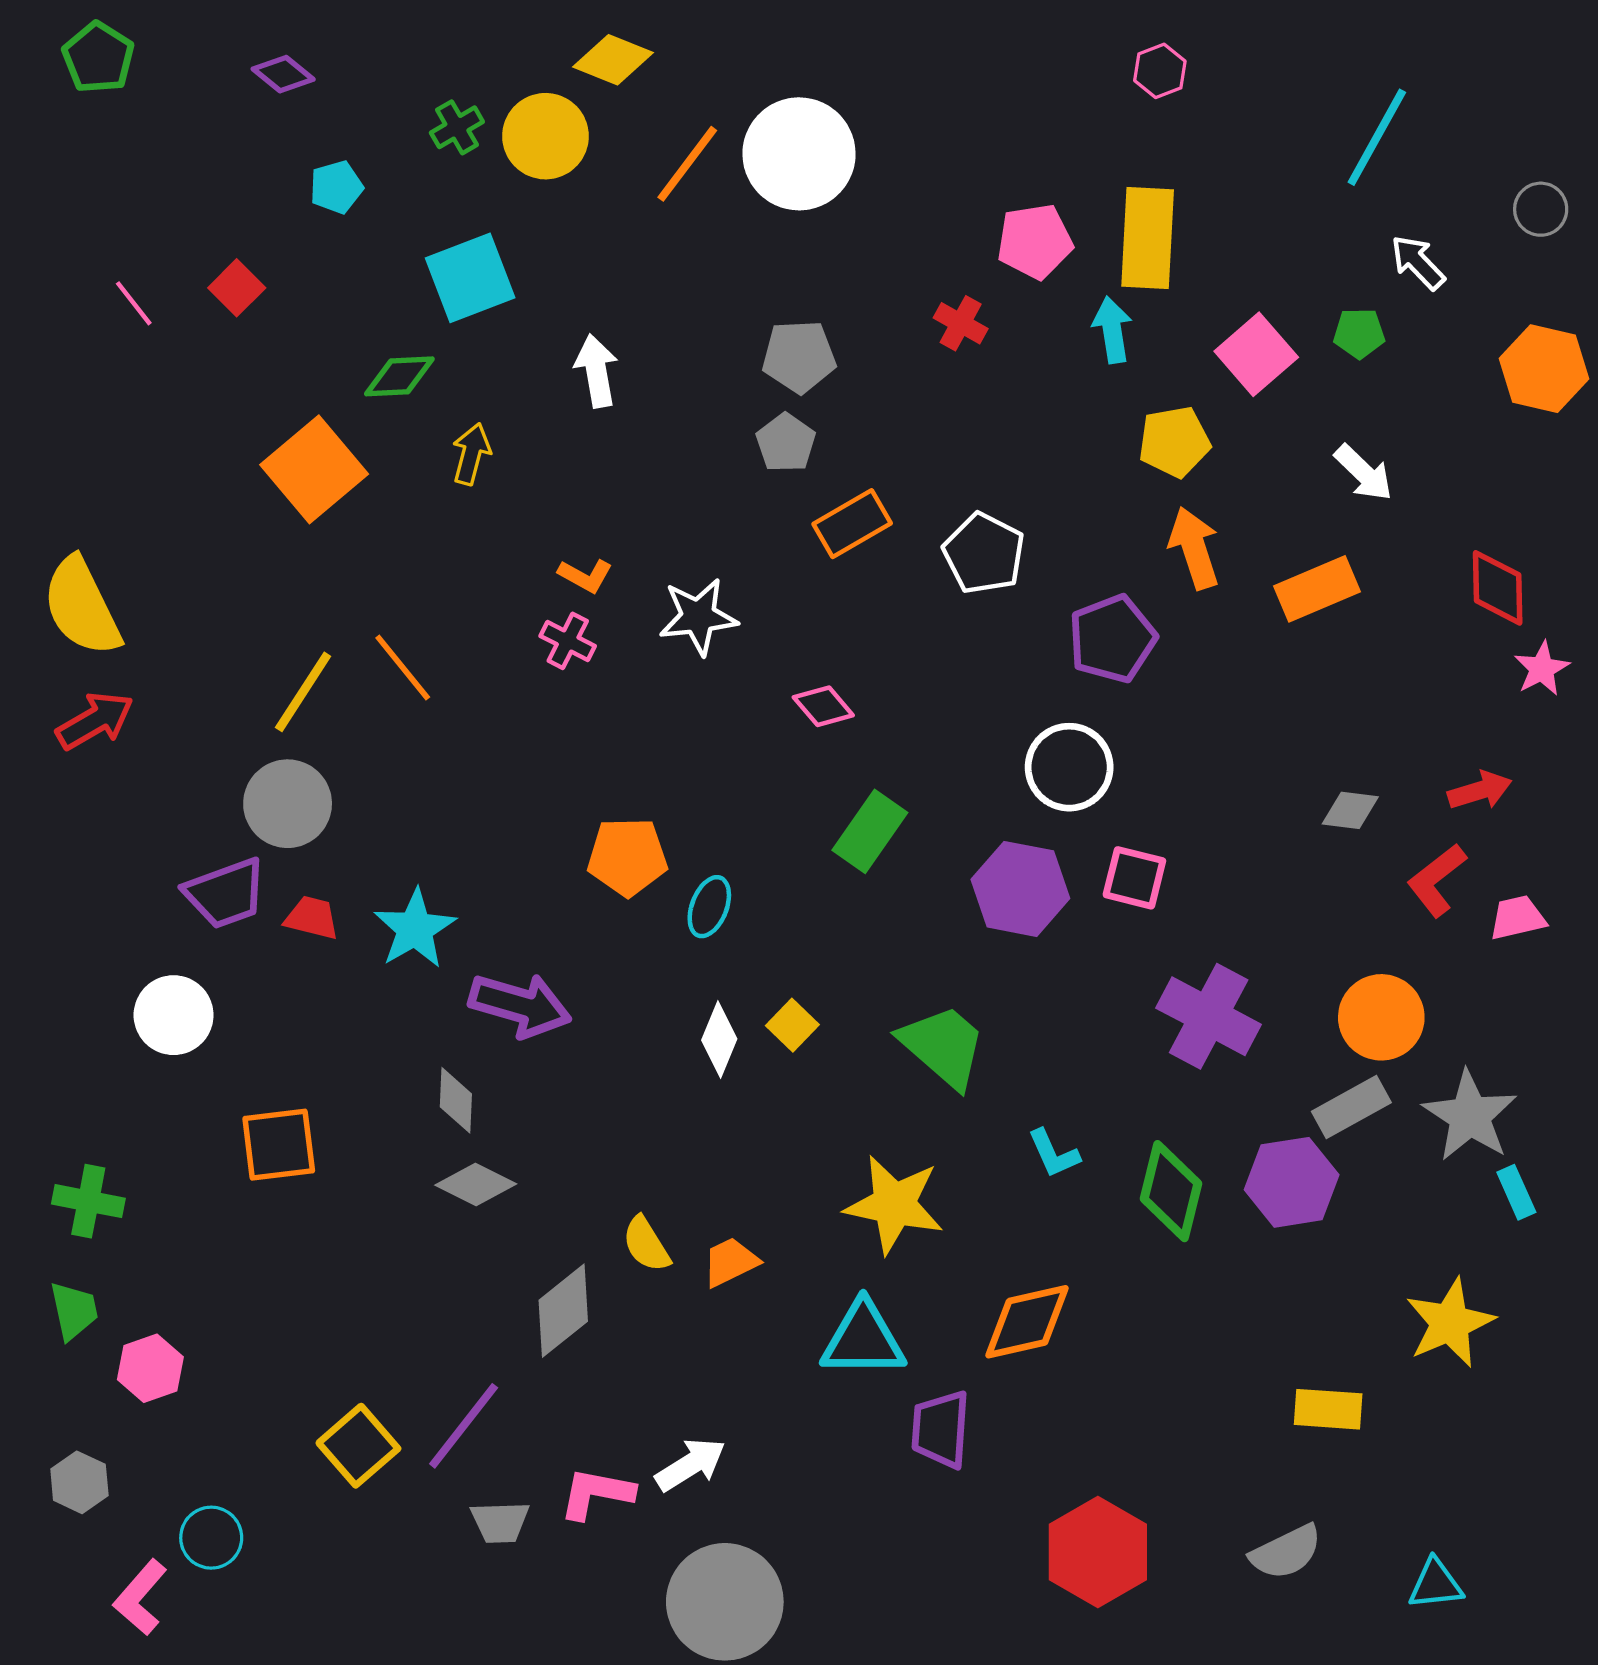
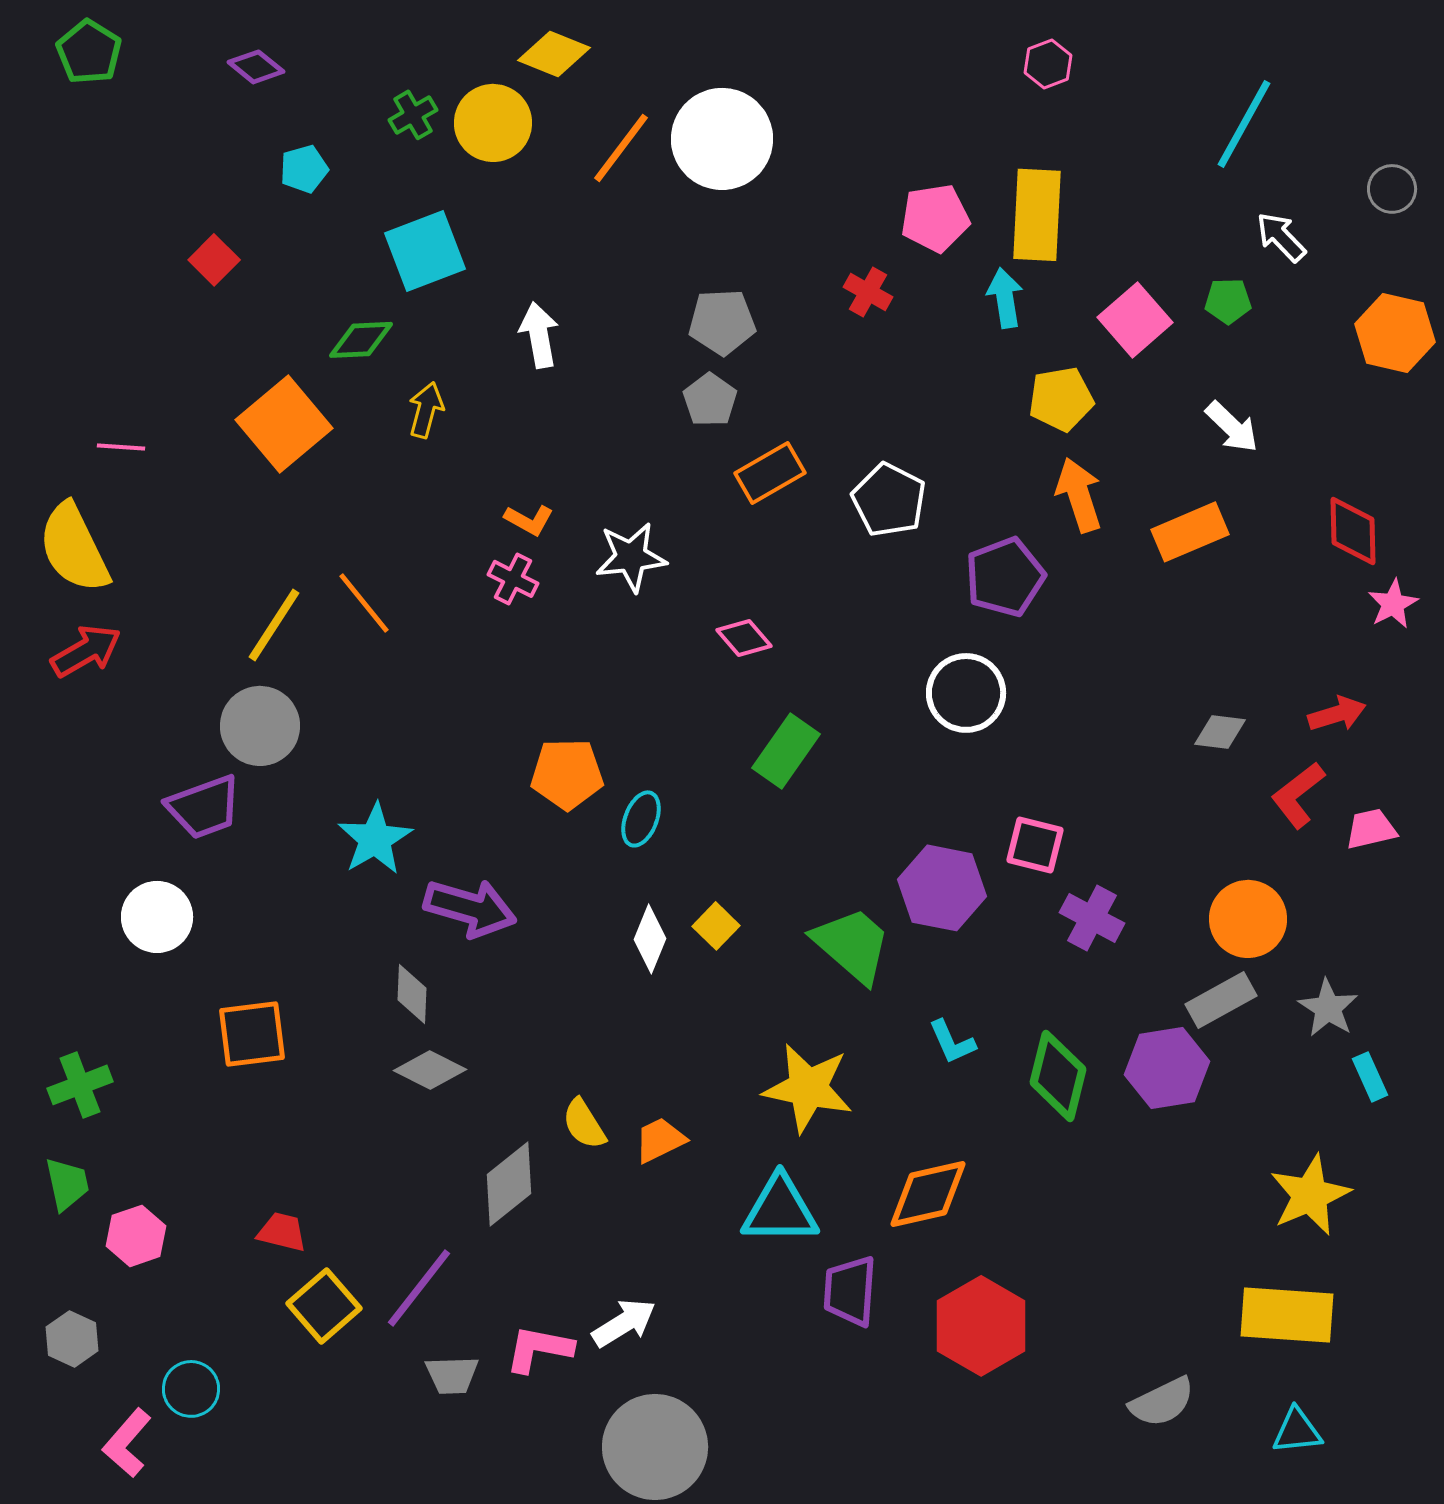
pink line: (134, 303) -> (121, 447), moved, turned -48
pink square: (1134, 878) -> (1035, 845), moved
purple hexagon: (1020, 889) -> (942, 888), moved
red trapezoid: (312, 918) -> (282, 1232), moved
purple cross: (1209, 1016) -> (1092, 918), size x0.7
gray star: (1470, 1116) -> (1328, 1008), size x0.7
green cross: (88, 1201) -> (80, 1085), turned -32
yellow rectangle: (1328, 1409) -> (1287, 1315), moved, size x1.5
red hexagon: (1098, 1552) -> (981, 1326), moved

